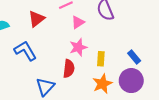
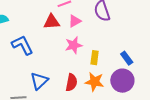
red triangle: (36, 19) -> (52, 22), moved, turned 30
red semicircle: (69, 69) -> (71, 82), moved
orange star: (102, 84) -> (94, 82), turned 30

